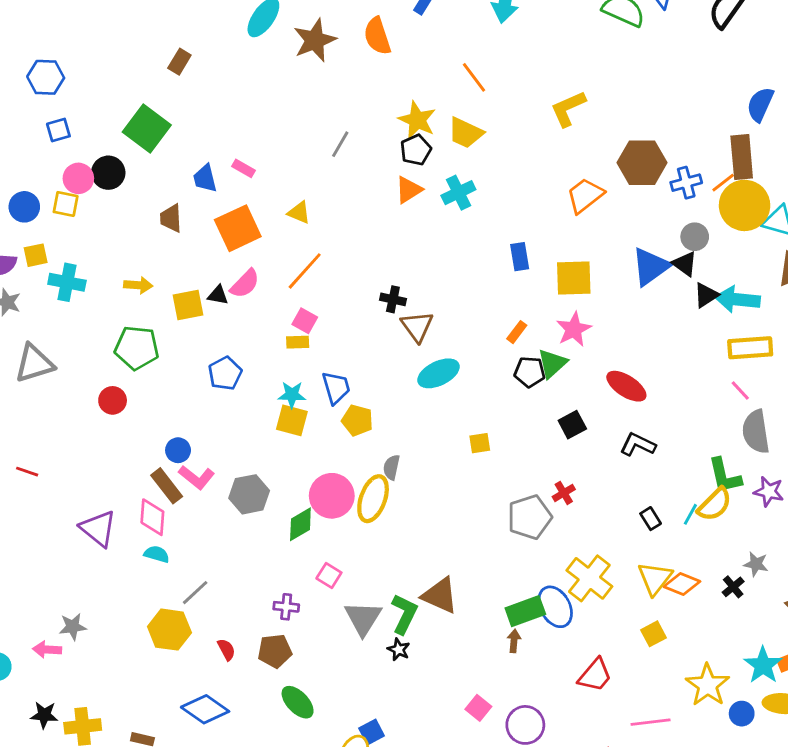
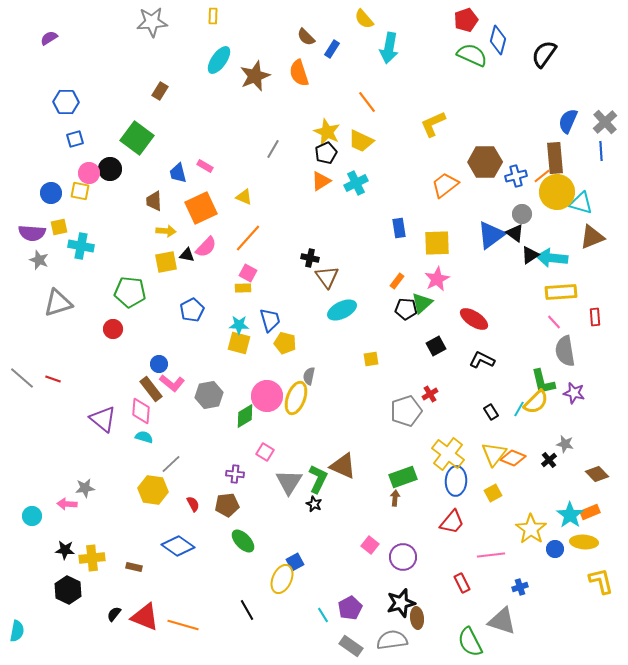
yellow arrow: (138, 285) -> (166, 231), moved
blue ellipse: (555, 607) -> (456, 481), moved, turned 32

